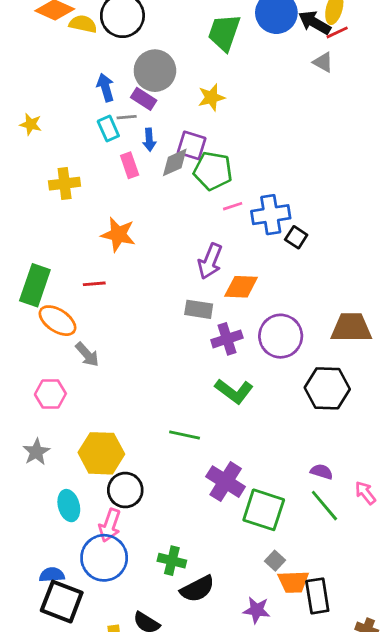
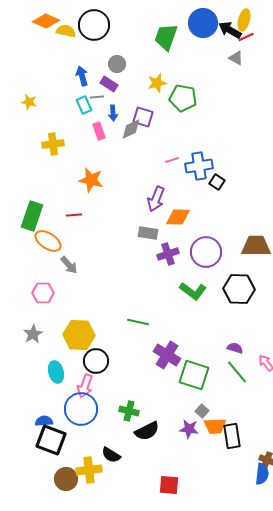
gray circle: (155, 71) -> (117, 64), size x0.6
green pentagon: (213, 171) -> (183, 98), moved
green L-shape: (234, 391) -> (193, 291), moved
purple star: (257, 610) -> (189, 429), moved

